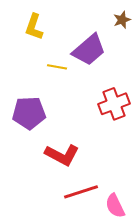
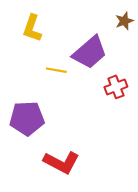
red cross: (114, 104) -> (116, 87), moved, size x0.7

